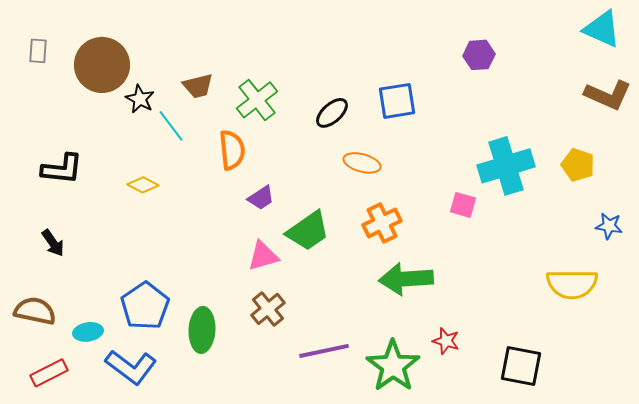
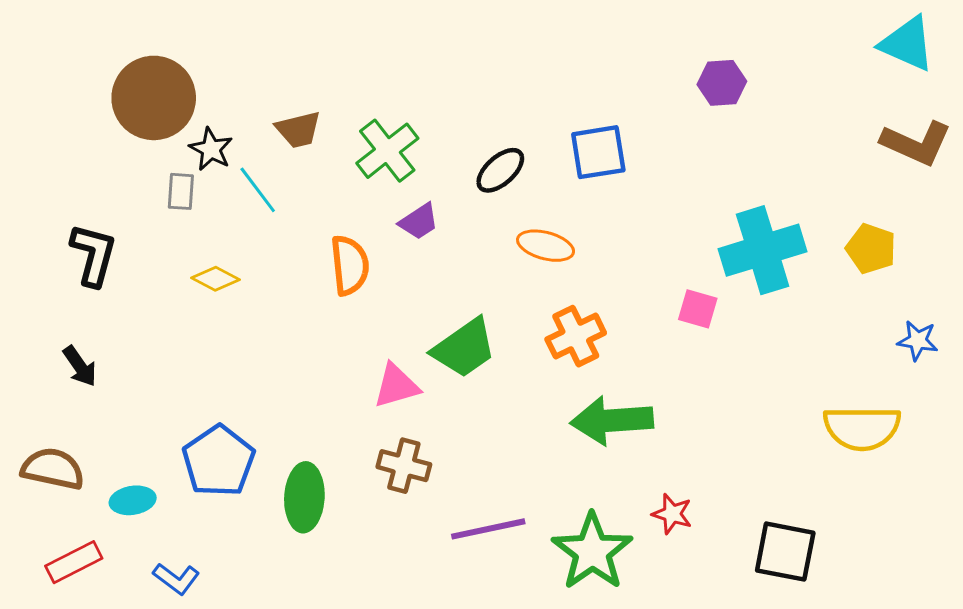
gray rectangle: (38, 51) -> (181, 191), moved
orange semicircle: (232, 150) -> (350, 265), moved
black L-shape: (62, 169) -> (93, 255), turned -81
purple trapezoid: (261, 198) -> (419, 222), moved
brown cross: (268, 309) -> (404, 466), turned -36
blue L-shape: (131, 367) -> (176, 579), moved, size x0.6

